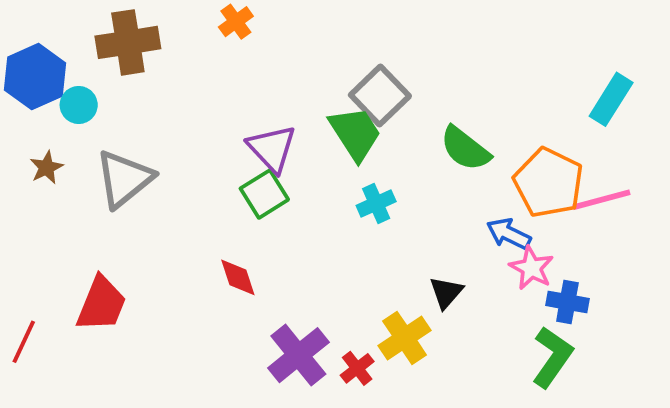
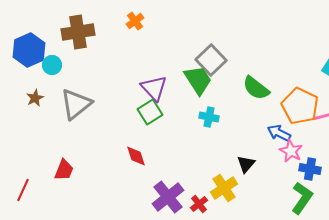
cyan cross: (376, 203) -> (209, 117), turned 36
red trapezoid: (101, 304) -> (64, 170), size x0.7

